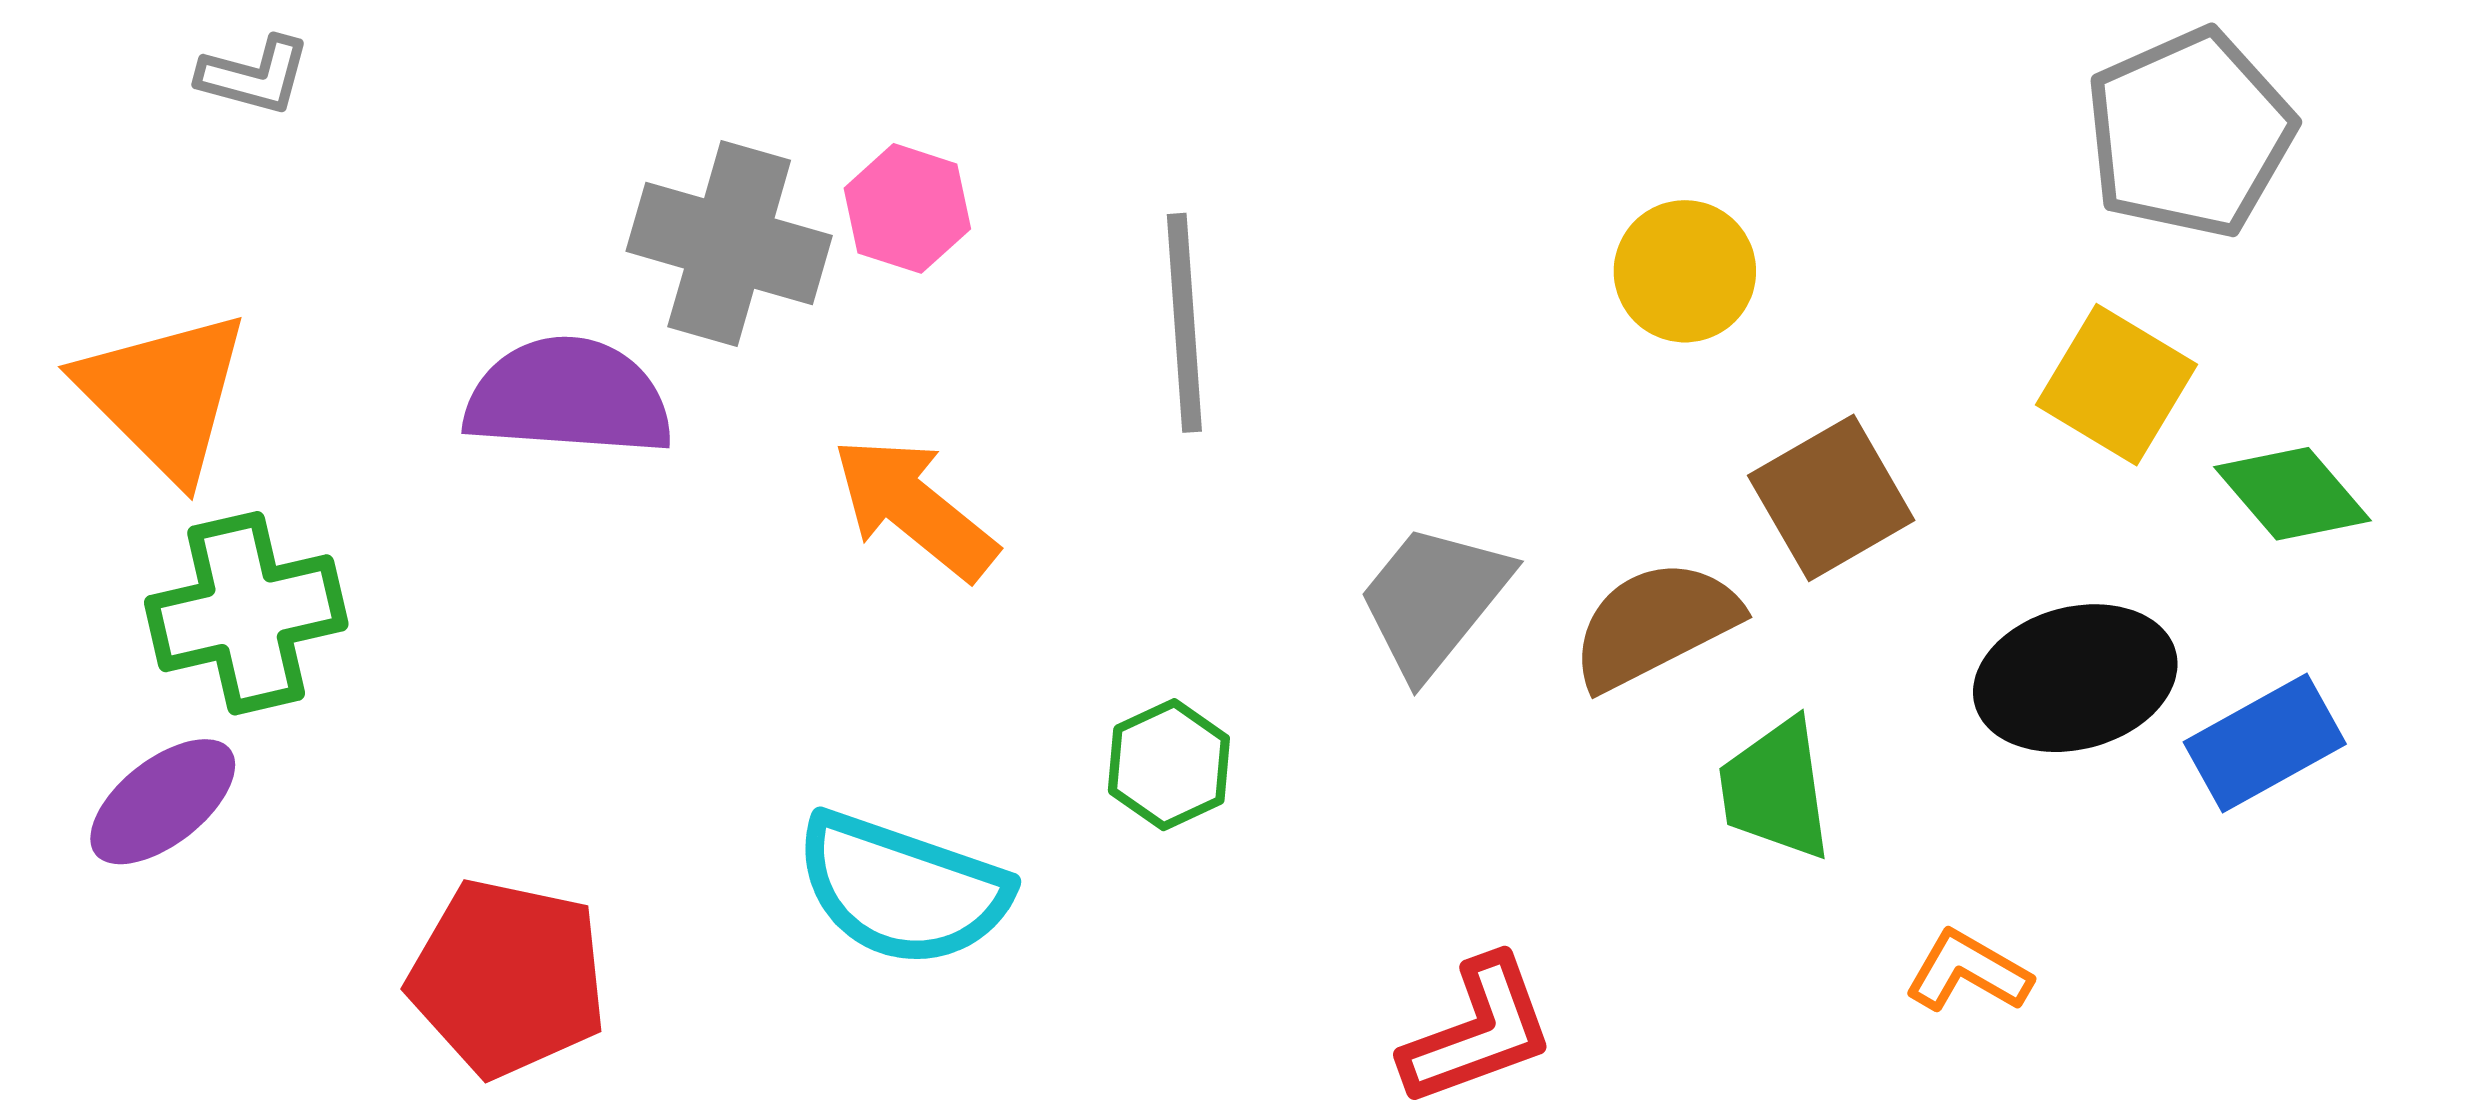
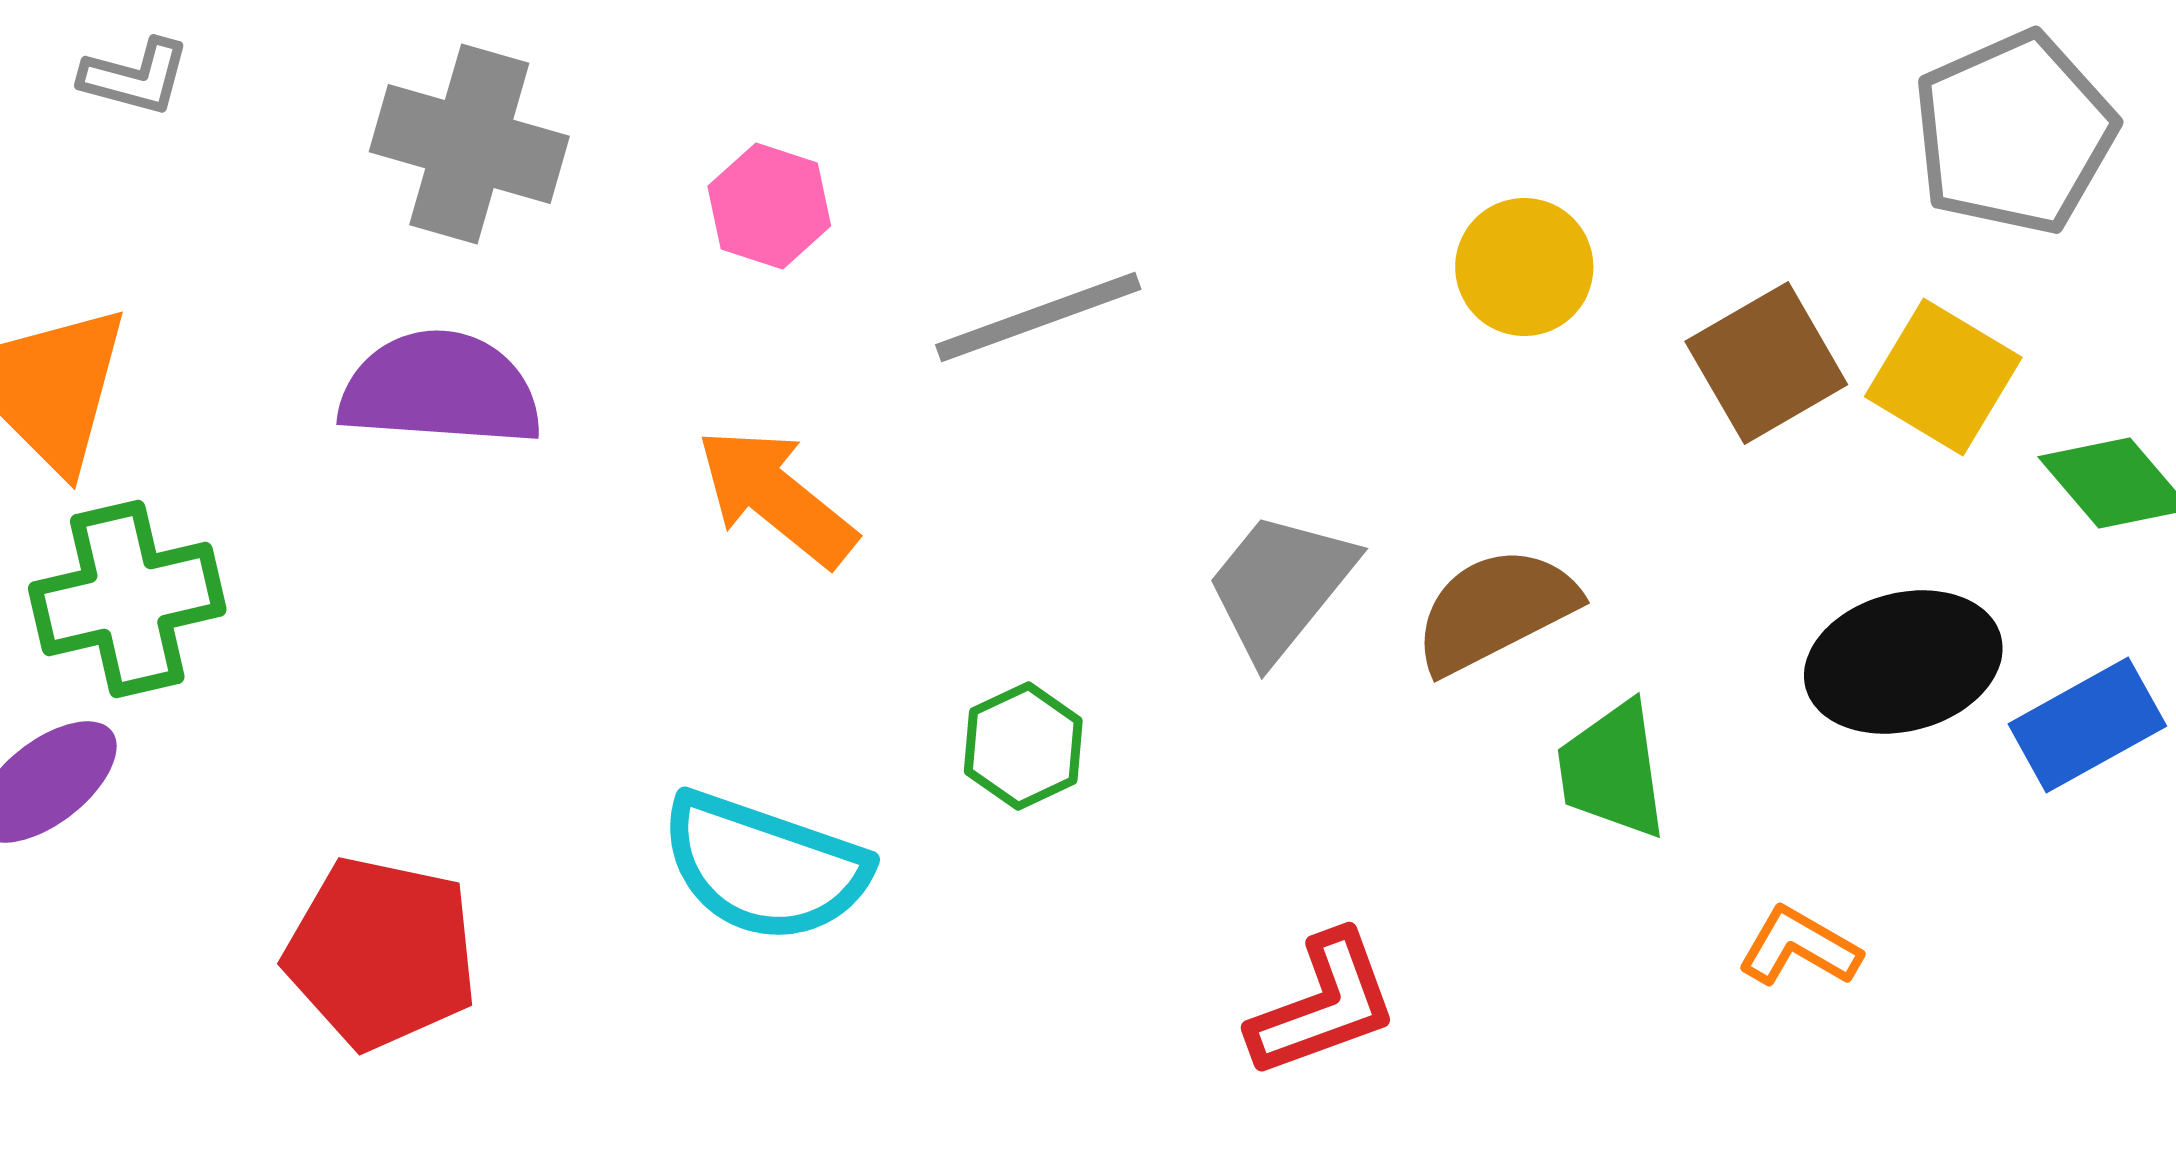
gray cross: (729, 243) -> (469, 144), moved
gray line: (1184, 323) -> (1038, 317), turned 74
brown square: (1831, 498) -> (1766, 363), moved

